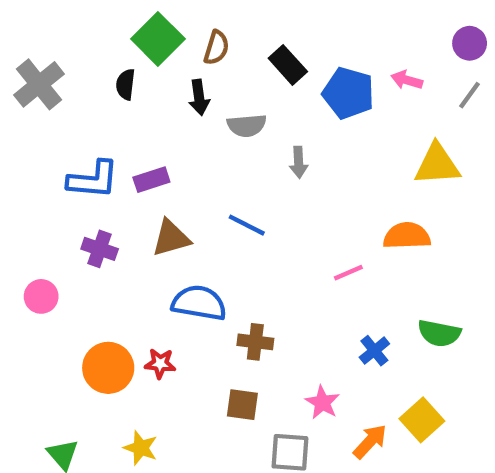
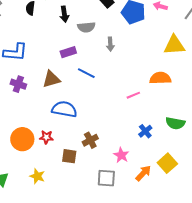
purple rectangle: (151, 180) -> (68, 52), moved
brown cross: (255, 342) -> (90, 140), moved, turned -35
brown square: (242, 405) -> (69, 156), moved

